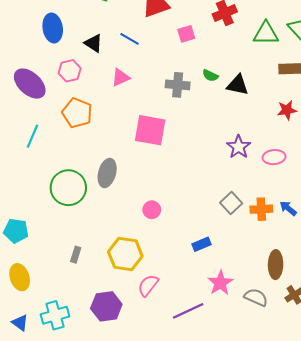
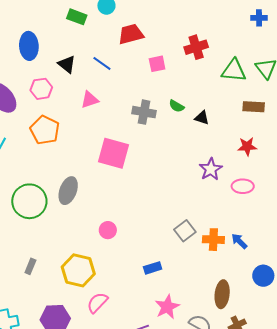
black triangle: (238, 85) -> (202, 118), size x0.7
purple star: (239, 147) -> (211, 169), moved
pink ellipse: (274, 157) -> (243, 186), moved

